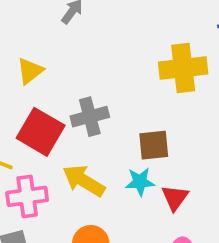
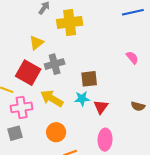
yellow cross: (183, 68) -> (70, 22), moved
yellow triangle: (30, 71) -> (36, 43), moved

